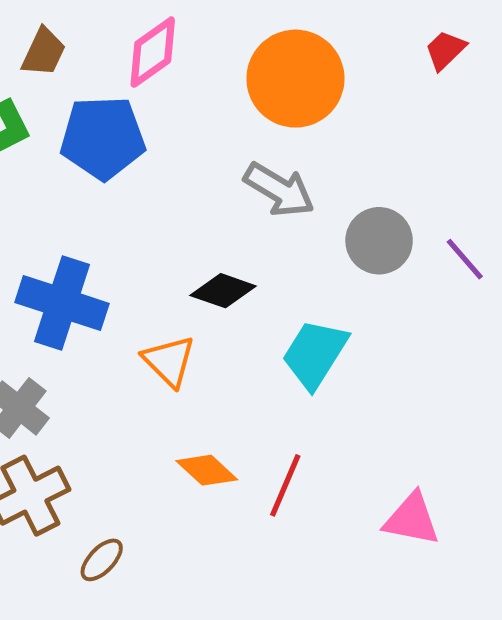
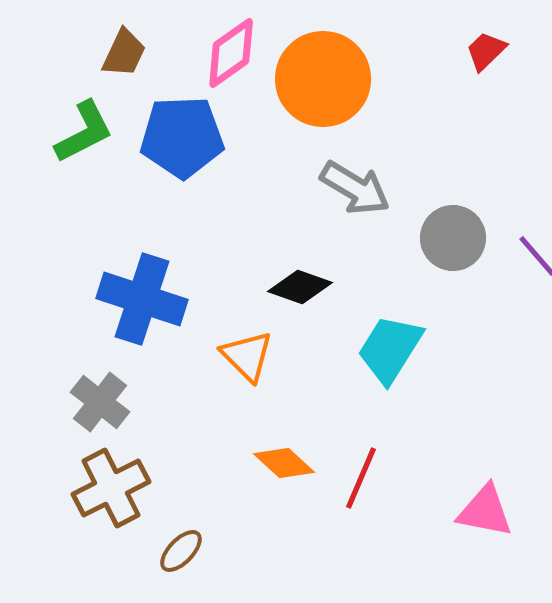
red trapezoid: (445, 50) -> (486, 51), moved
orange circle: (295, 79) -> (323, 79), moved

